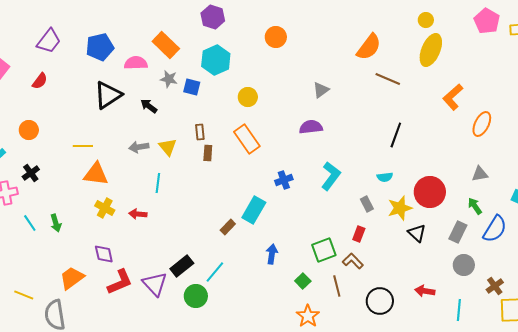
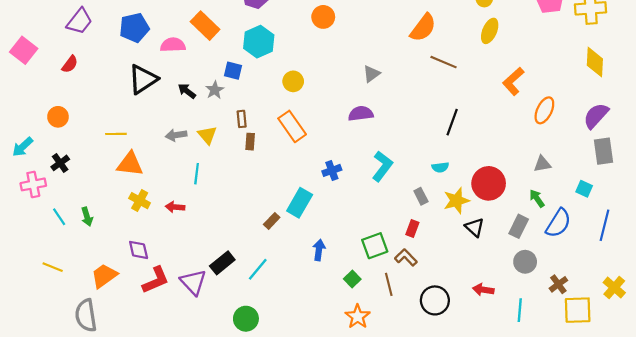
yellow ellipse: (431, 50) -> (490, 31), size x0.7
gray star: (169, 79) -> (215, 90), moved, turned 30
yellow line: (24, 295) -> (53, 267), moved
green circle: (196, 296) -> (246, 319), moved

